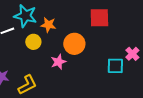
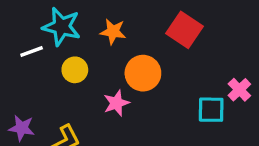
red square: (99, 18) -> (185, 30), turned 35
orange star: (48, 25) -> (113, 32), moved

